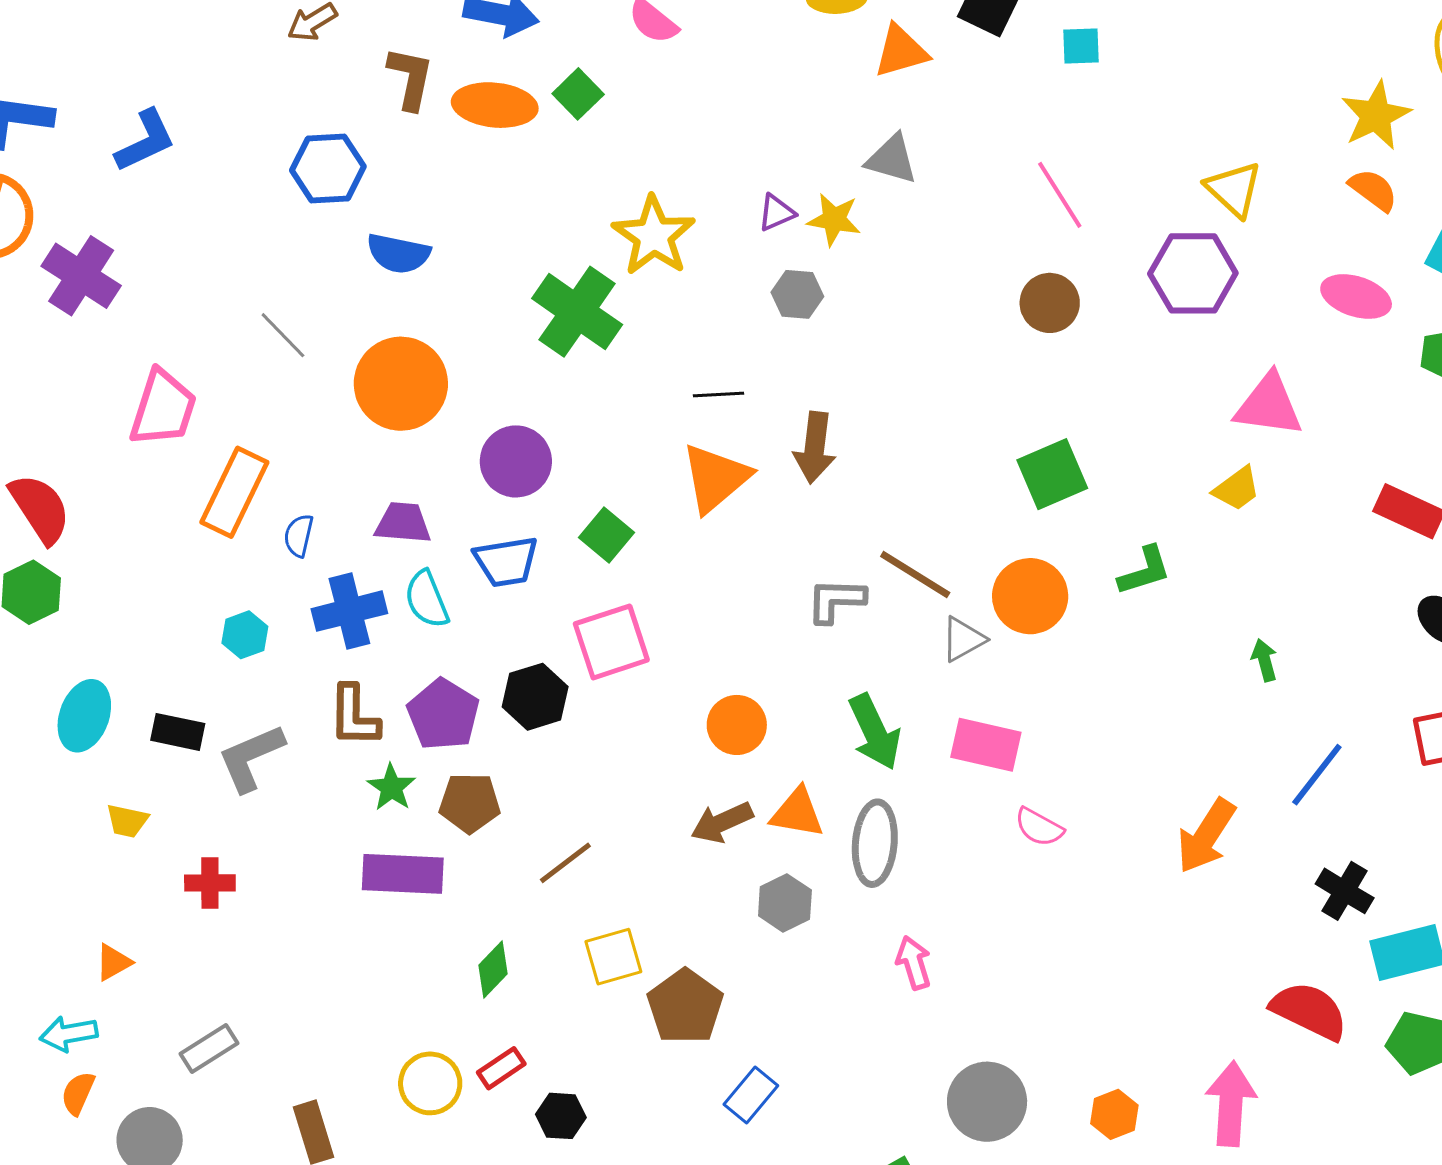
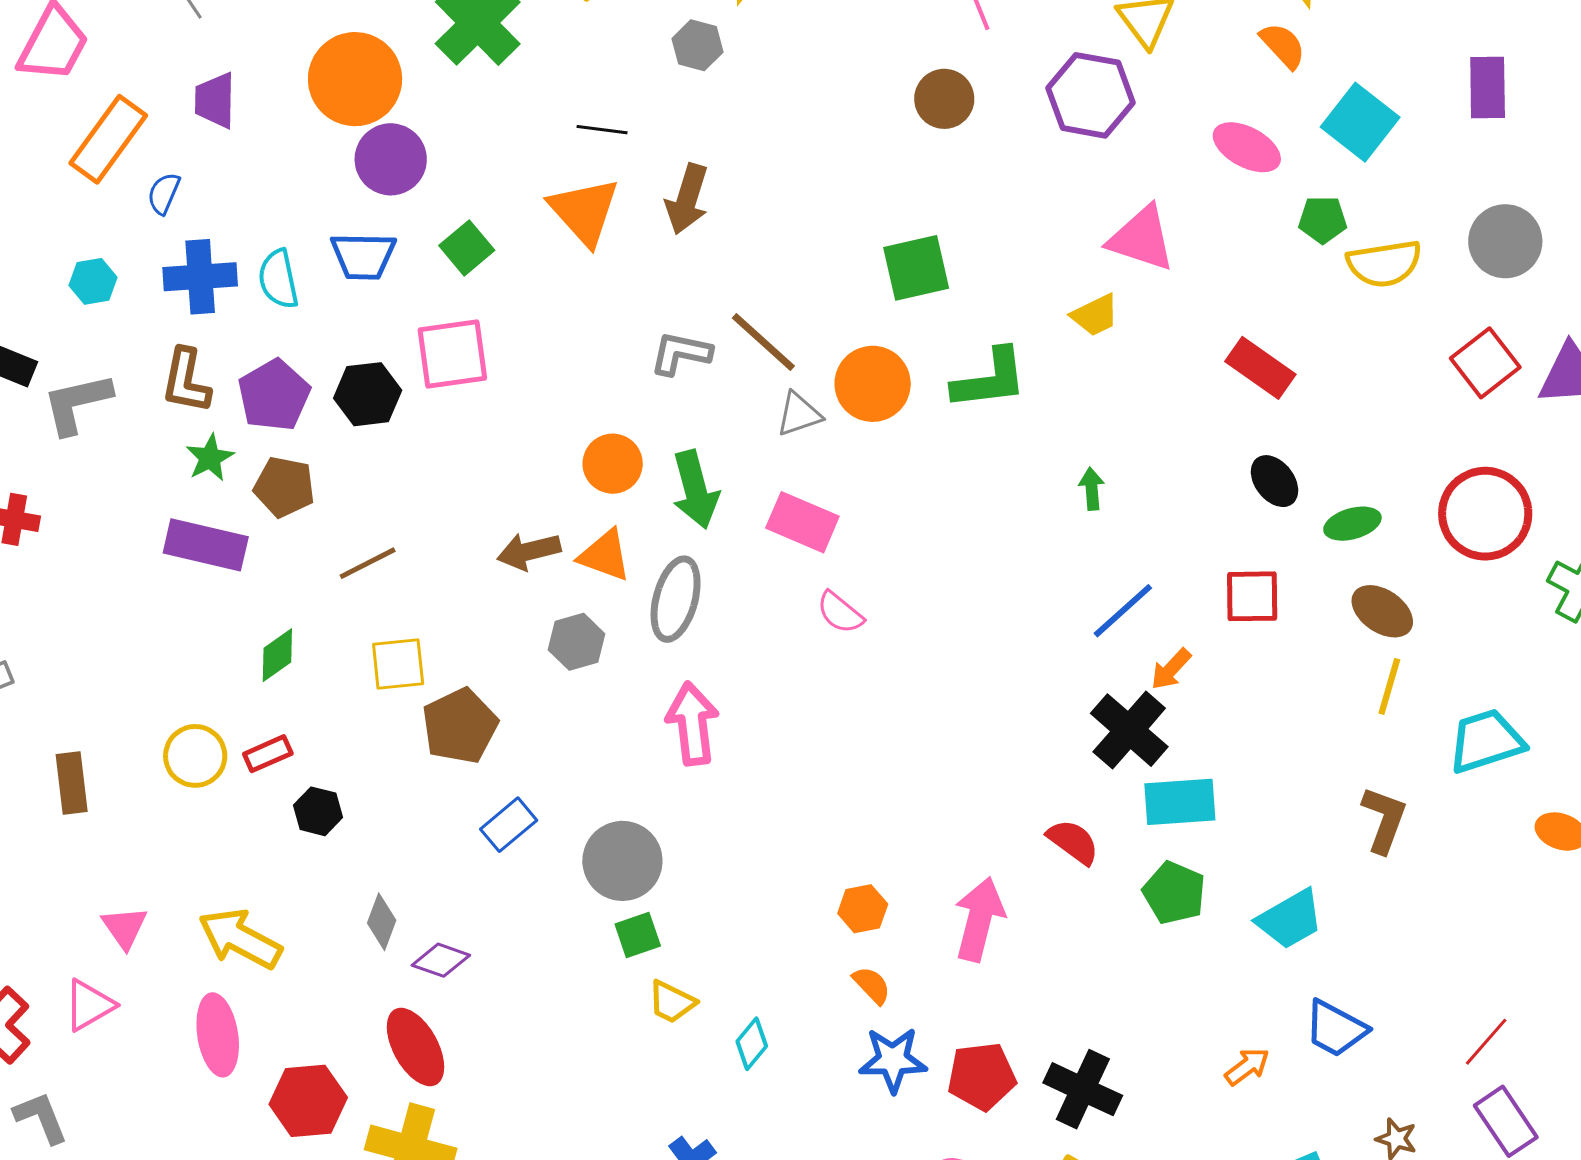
orange circle: (401, 384) -> (355, 79), moved
orange triangle: (716, 478) -> (584, 211), turned -42
purple trapezoid: (403, 523) -> (215, 100), moved, turned -104
green L-shape: (1145, 571) -> (990, 379), size x1.4
orange circle: (737, 725) -> (613, 464), moved
orange arrow: (1206, 836) -> (1171, 669), moved, size x0.6
black cross: (1345, 891) -> (1129, 730), size x1.4
pink arrow: (914, 963) -> (692, 724), size x1.5
red semicircle: (1309, 1011) -> (1073, 842), size x0.7
gray circle: (987, 1102) -> (622, 861), moved

